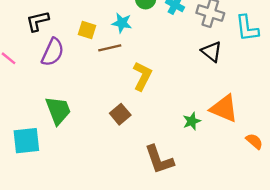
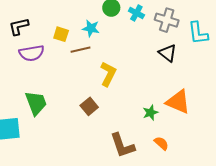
purple semicircle: (53, 52) -> (32, 53), turned 55
orange semicircle: (254, 141) -> (161, 143), moved

